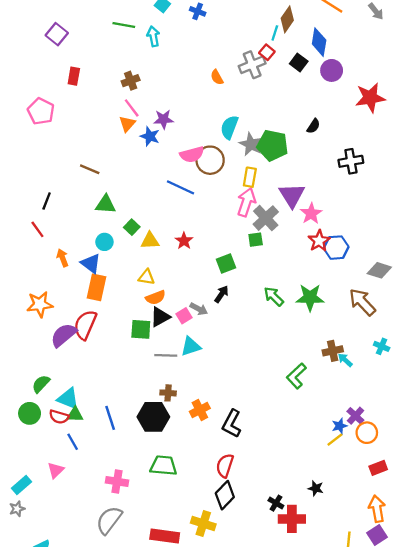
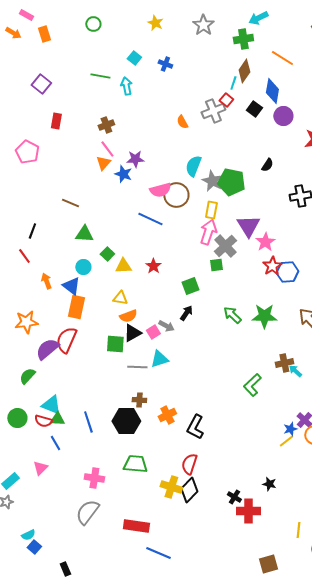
green semicircle: (41, 384) -> (27, 376), moved
yellow cross: (203, 524) -> (171, 487), moved

